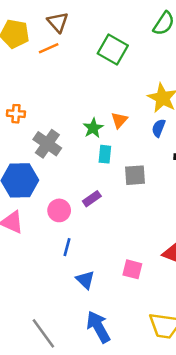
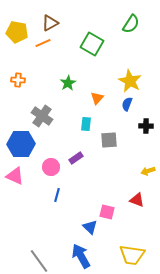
brown triangle: (58, 22) -> (50, 23), turned 42
orange cross: (16, 114) -> (18, 80), moved
green star: (93, 128) -> (68, 83), moved
blue triangle: (85, 280) -> (90, 227), moved

